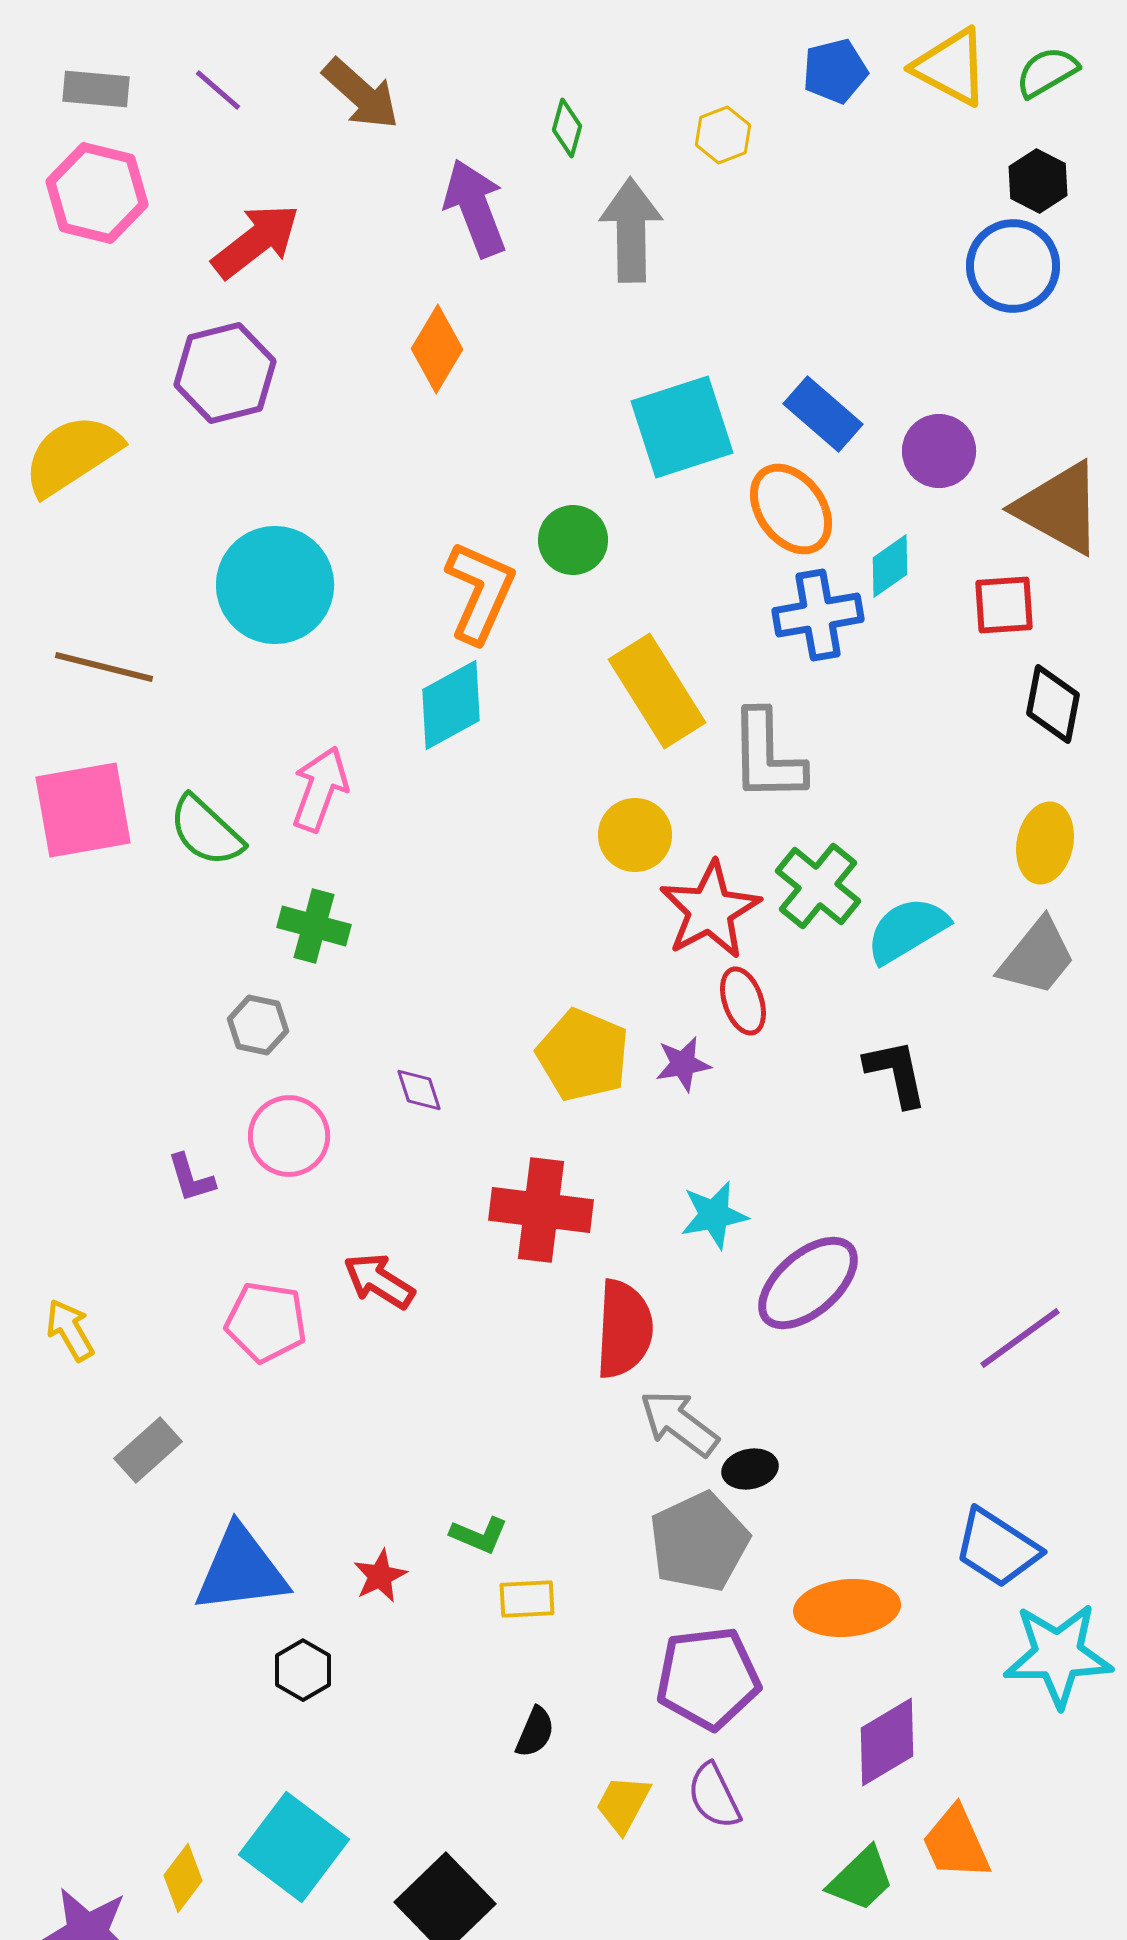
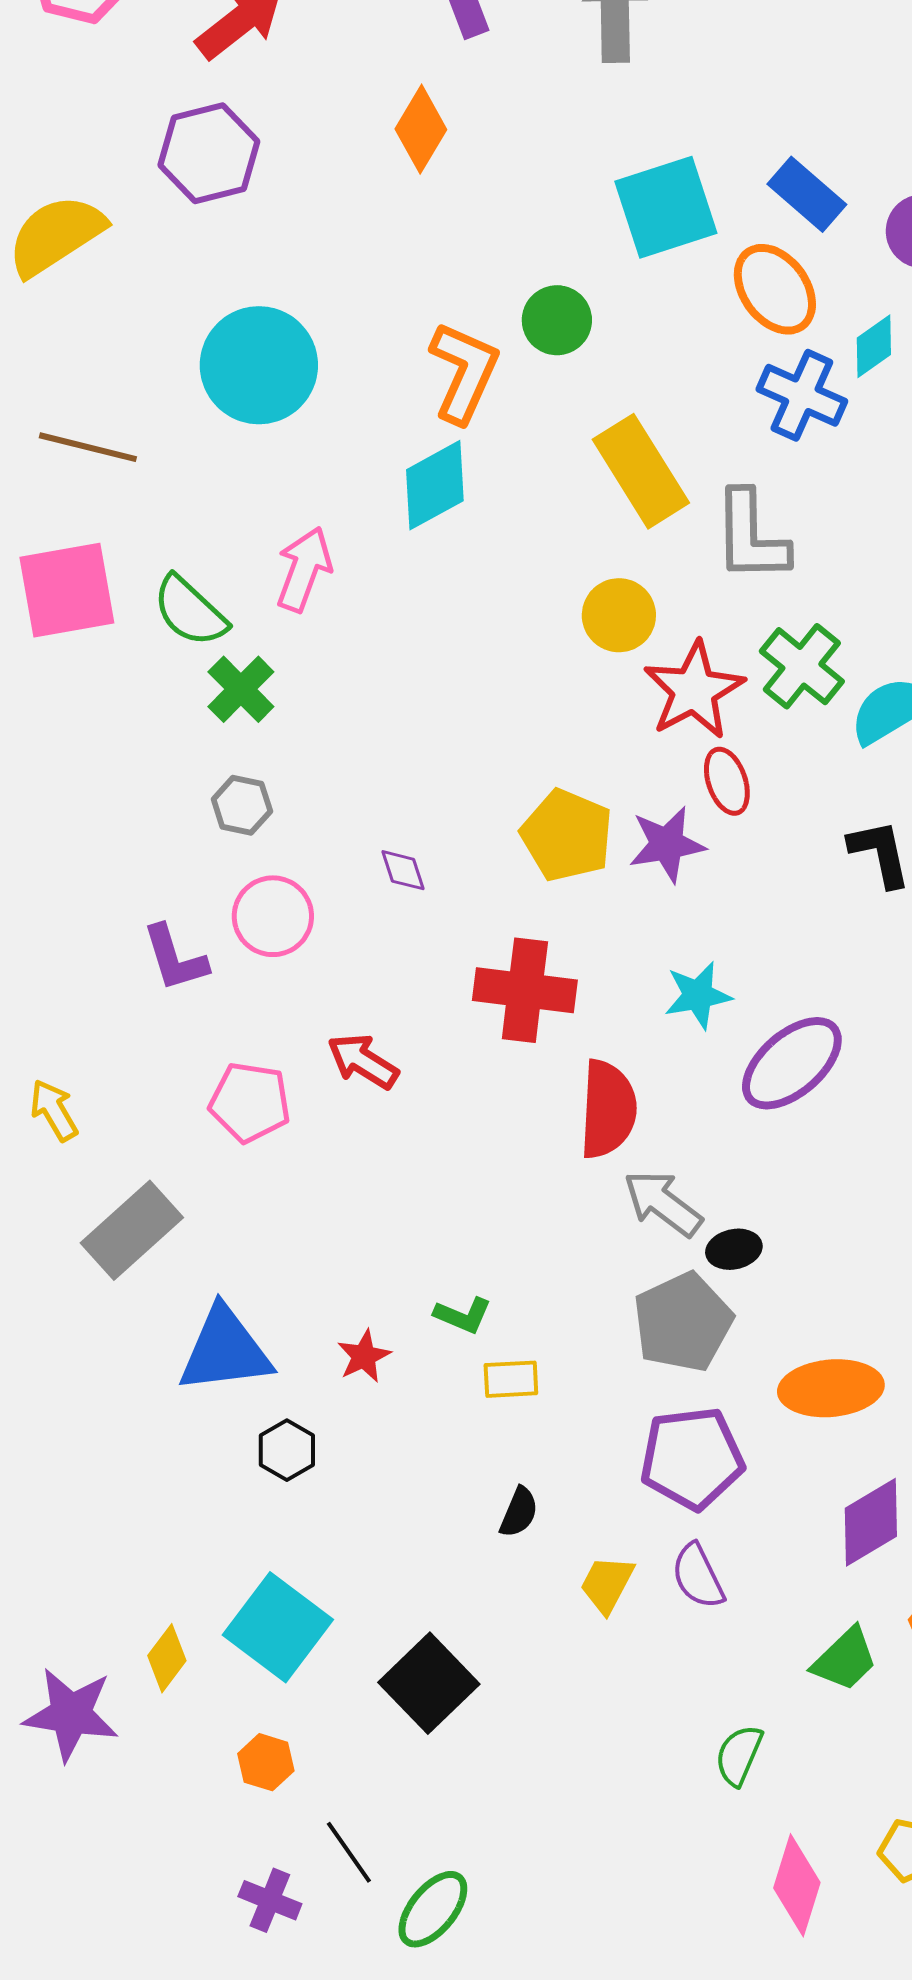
blue cross: (818, 615) -> (802, 395), turned 34
green cross: (314, 926) -> (241, 689), moved, turned 30
purple star: (683, 1064) -> (667, 844), size x1.4
purple L-shape: (191, 1178) -> (175, 958), size x1.4
gray rectangle: (148, 1450) -> (132, 1230), size x1.5

